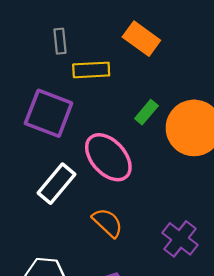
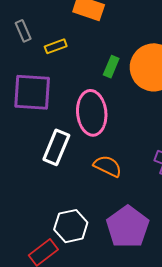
yellow rectangle: (91, 70) -> (56, 46), size x0.7
pink ellipse: (108, 157) -> (92, 113), turned 54

